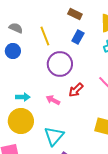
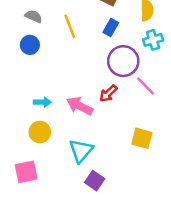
purple circle: (60, 64) -> (123, 61), moved
pink arrow: (53, 100) -> (80, 106), size x1.5
yellow circle: (21, 121) -> (40, 132), size x0.7

